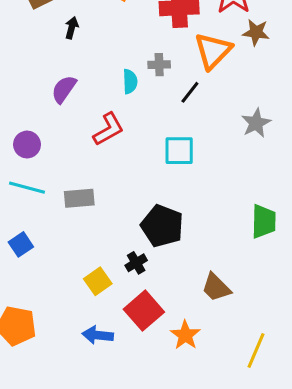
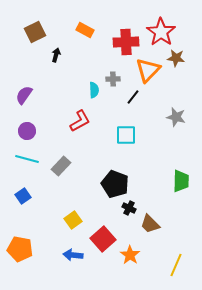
purple semicircle: (64, 89) -> (24, 95), moved
gray star: (256, 123) -> (176, 117), turned -30
gray rectangle: (79, 198) -> (61, 166), turned -42
black cross: (136, 263) -> (129, 208), moved, turned -32

